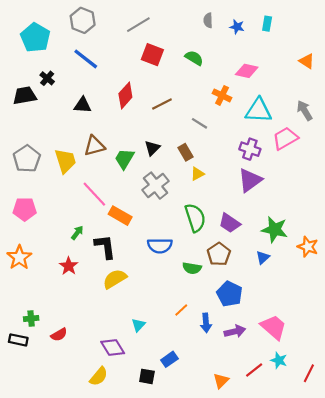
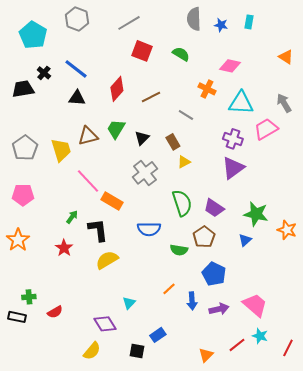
gray semicircle: (208, 20) -> (194, 19), size x1.6
blue line: (86, 59) -> (76, 69), moved
green trapezoid: (124, 159) -> (116, 129), moved

